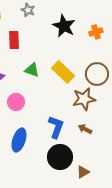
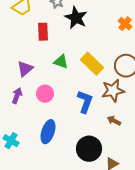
black star: (64, 26) -> (76, 18), moved
orange cross: (96, 32) -> (125, 24), turned -32
blue L-shape: (56, 127) -> (85, 102), moved

